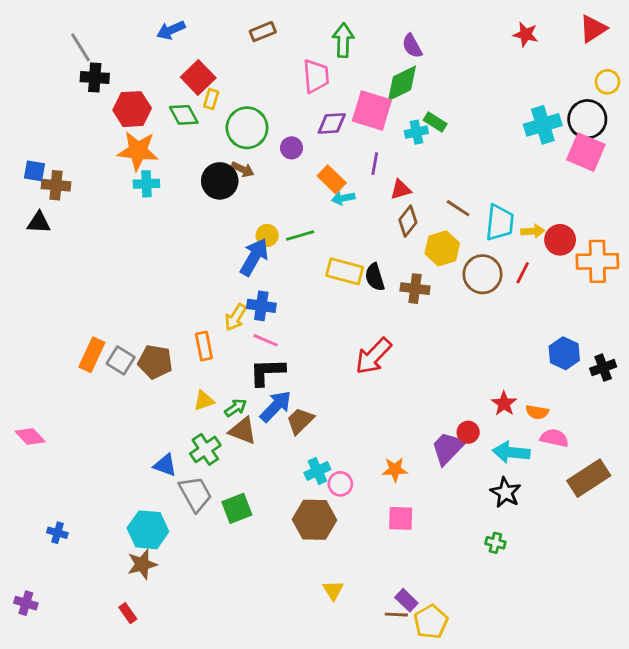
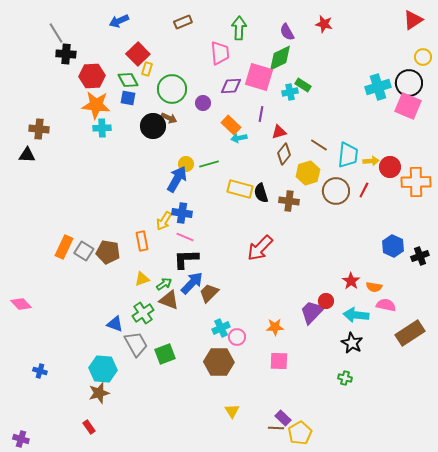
red star: (526, 34) -> (324, 24), moved
blue square: (34, 171) -> (128, 98), moved
purple cross: (26, 603) -> (21, 439), moved

